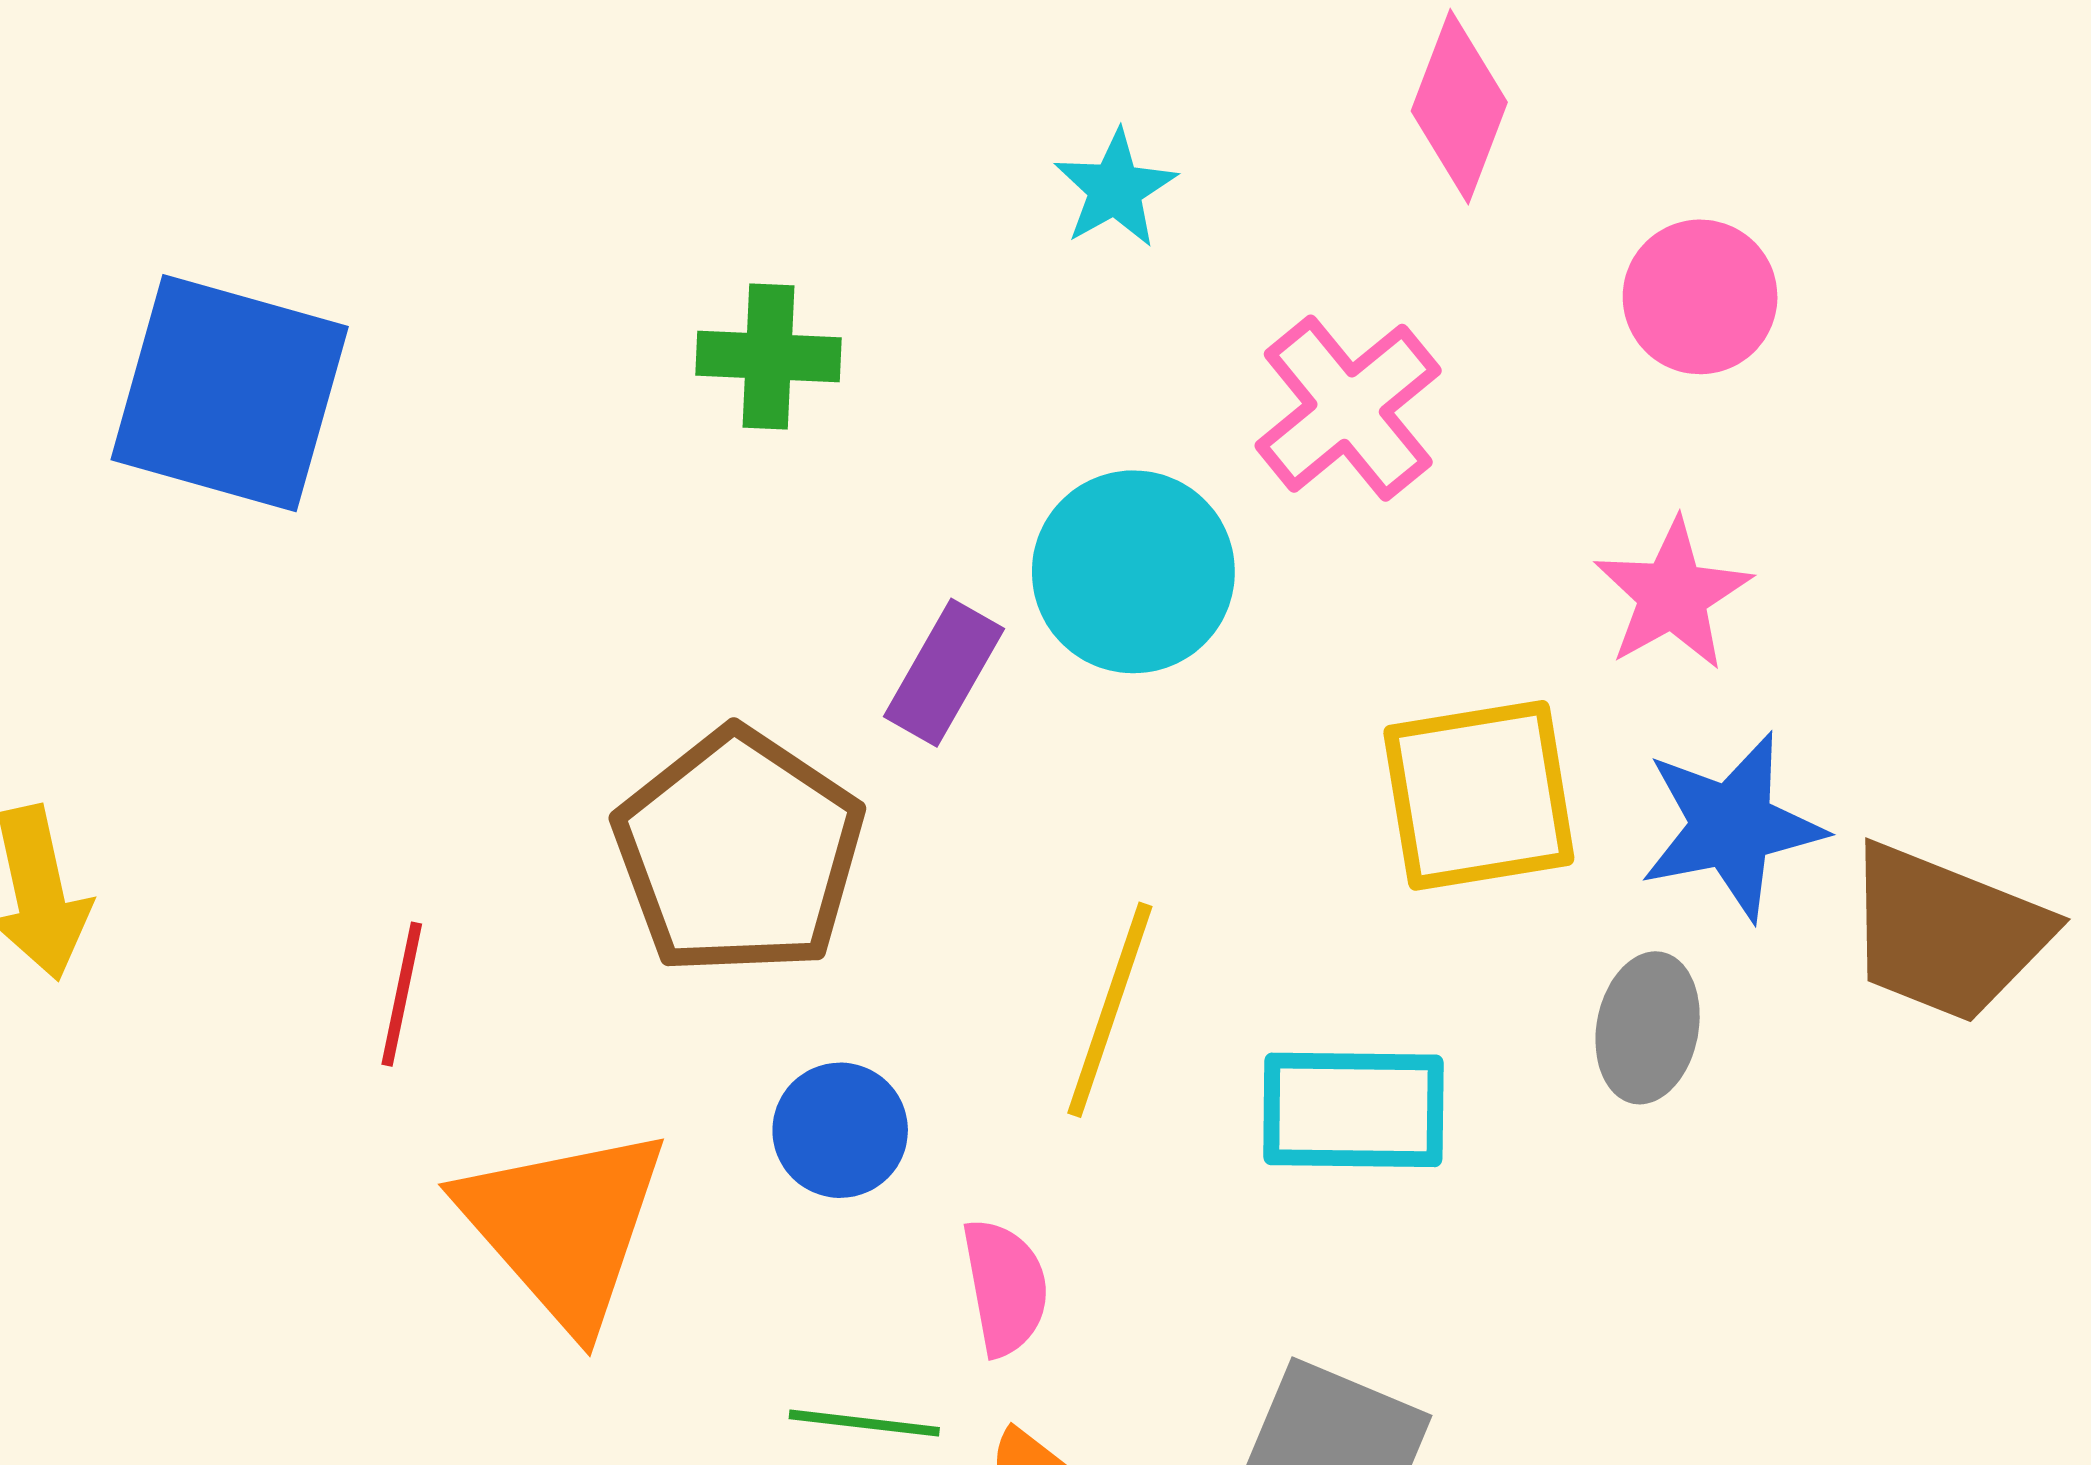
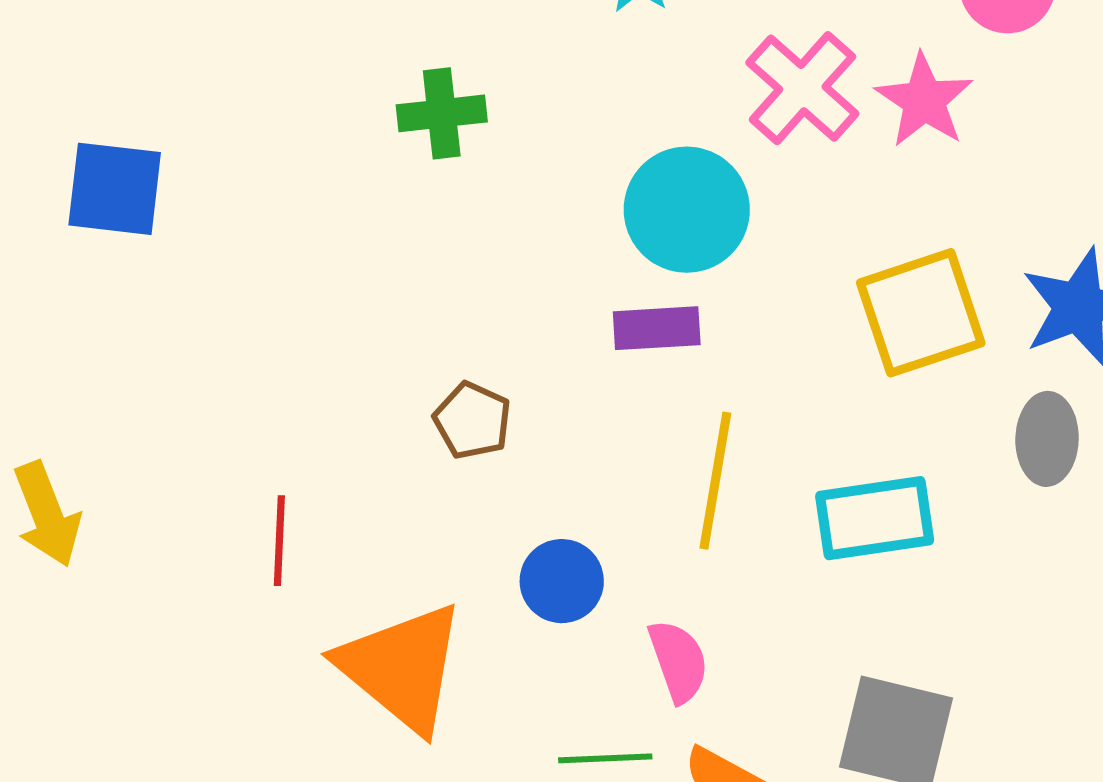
blue square: (230, 393) -> (115, 189), size x0.7
pink star: (1673, 595) -> (924, 100), moved
purple rectangle: (944, 673) -> (657, 328), moved, turned 66
brown pentagon: (739, 852) -> (472, 421), size x0.5

